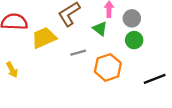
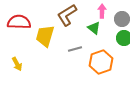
yellow trapezoid: (44, 38) -> (45, 36), turned -50

